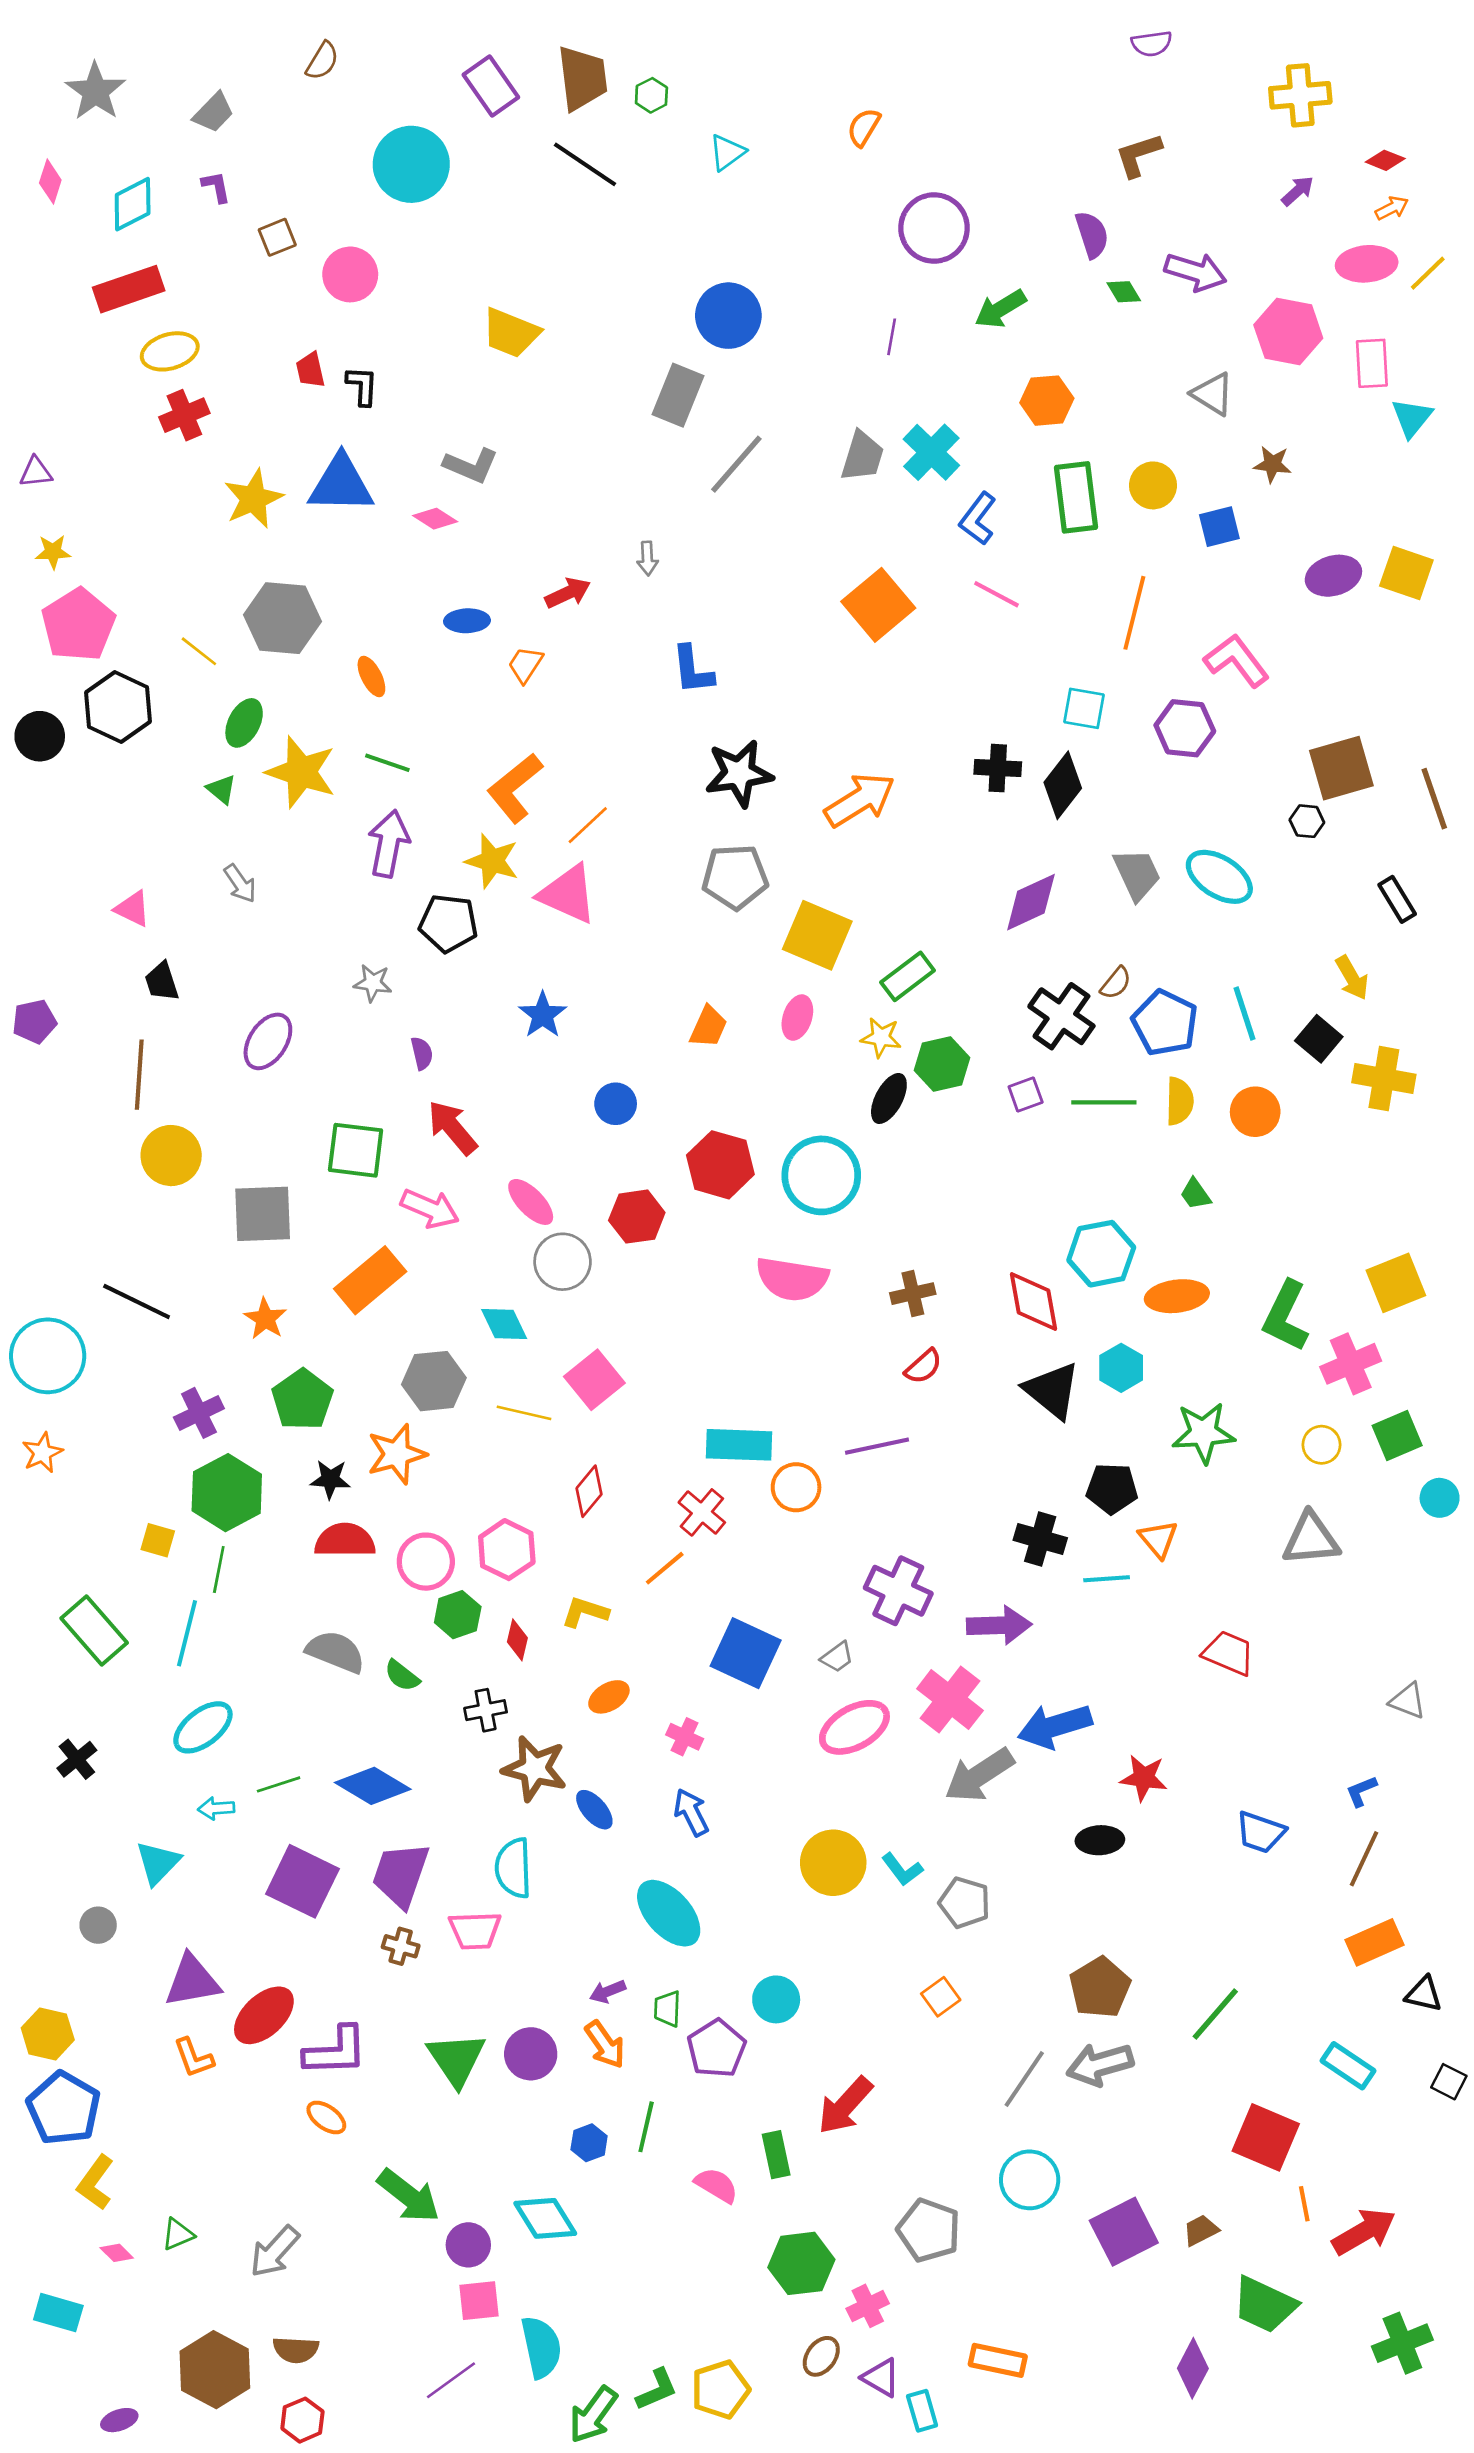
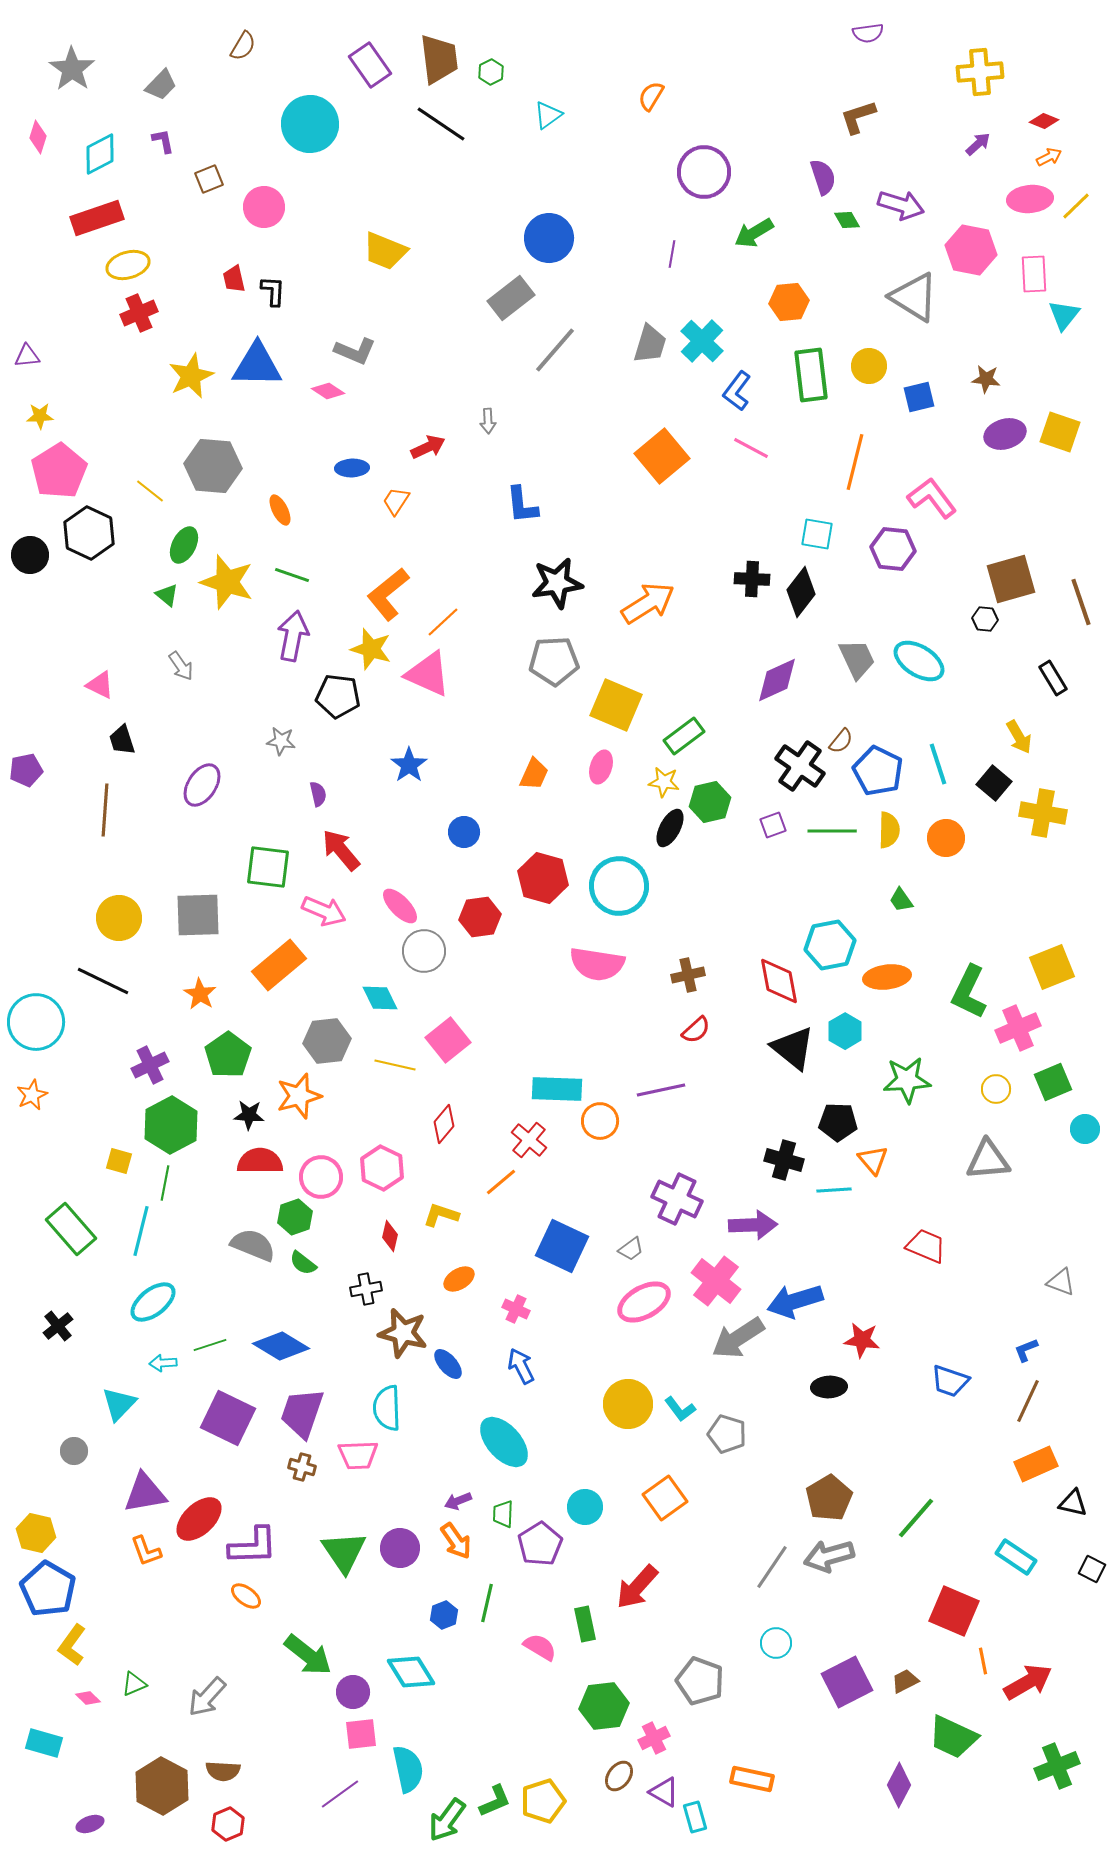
gray triangle: (1213, 394) -> (914, 297), size x1.5
gray rectangle: (678, 395) -> (511, 298), turned 30
brown star: (1272, 464) -> (986, 379), moved
yellow circle: (171, 1156) -> (119, 918), moved
green hexagon: (458, 1615) -> (295, 1217), moved
orange square: (941, 1997) -> (665, 1498), moved, size x1.5
cyan circle: (1030, 2180) -> (776, 1643), size x0.7

